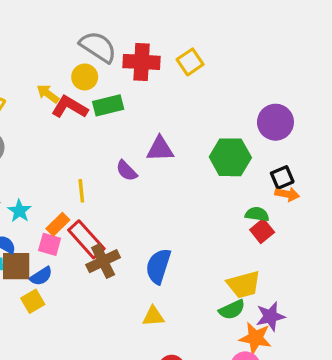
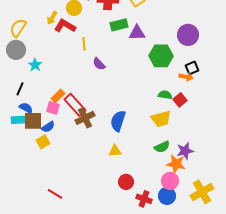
yellow arrow: (48, 94) -> (52, 18), turned -96
green rectangle: (108, 105) -> (119, 25), moved
purple triangle: (160, 149) -> (137, 33), moved
yellow line: (81, 191) -> (84, 44), moved
orange arrow: (287, 194) -> (186, 77), moved
cyan star: (19, 211) -> (35, 65), moved
green semicircle: (257, 214) -> (165, 95), moved
yellow trapezoid: (244, 285) -> (161, 119), moved

